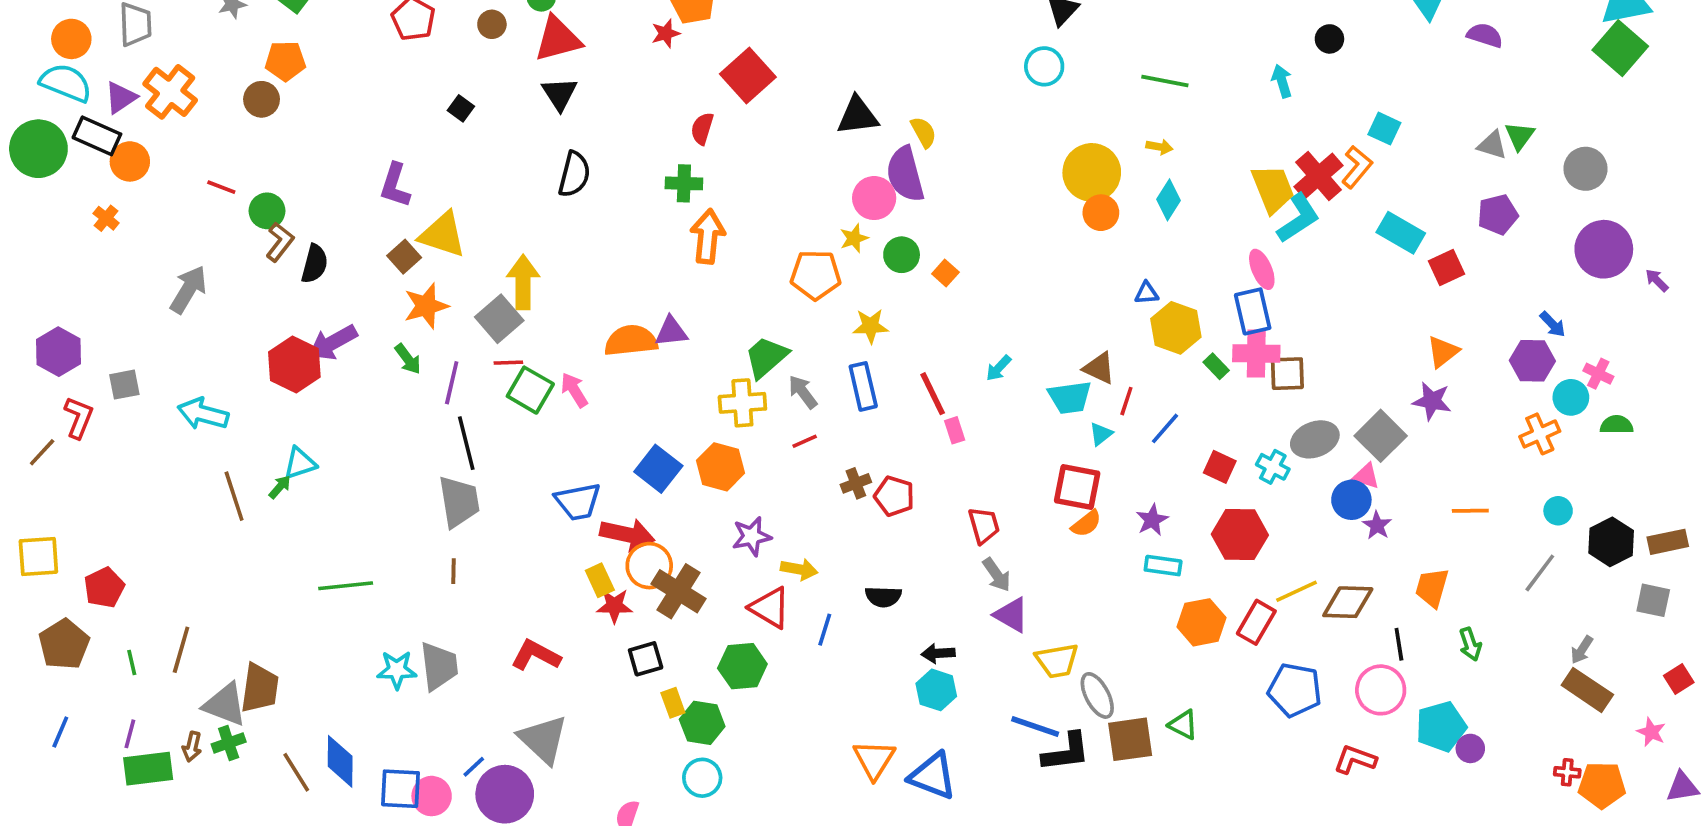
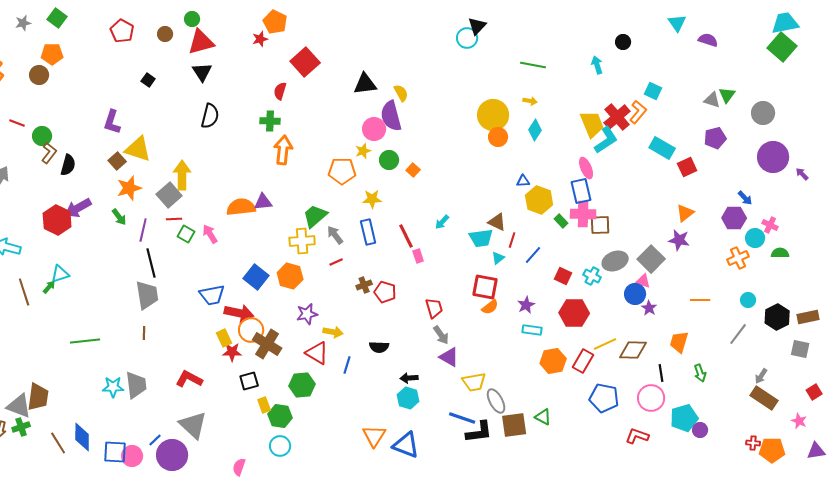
cyan circle: (1044, 66) -> (467, 38), moved
green square: (530, 390) -> (186, 234), size x0.7

